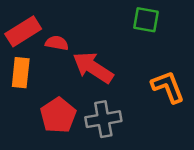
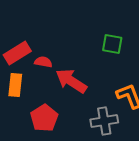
gray cross: (103, 119) -> (104, 121), moved

